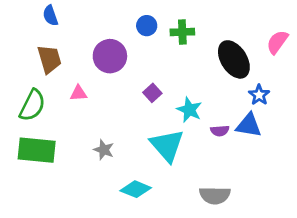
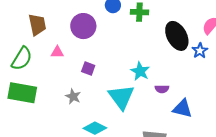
purple square: (152, 93) -> (88, 68), moved, turned -32
blue star: (259, 95) -> (200, 51), moved
blue triangle: (249, 125) -> (183, 109), moved

